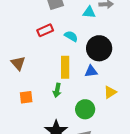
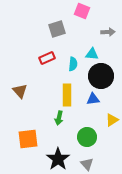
cyan triangle: (89, 12) -> (92, 54), moved
cyan semicircle: (71, 36) -> (73, 64), turned 64
orange square: (26, 97) -> (28, 139), moved, size x1.5

